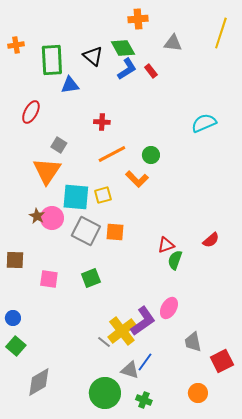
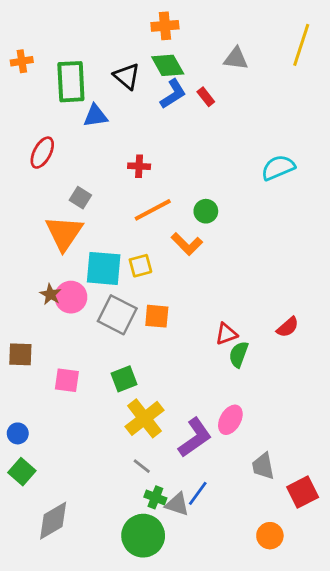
orange cross: (138, 19) -> (165, 26), moved
yellow cross: (122, 331) -> (144, 418), moved
green cross: (144, 400) -> (155, 497), moved

